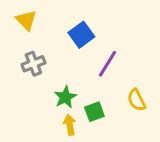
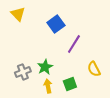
gray cross: (33, 64) -> (23, 72), moved
green square: (94, 112) -> (70, 84), moved

